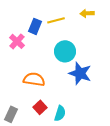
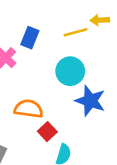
yellow line: (56, 20) -> (76, 32), moved
red square: (40, 107) -> (47, 132), moved

